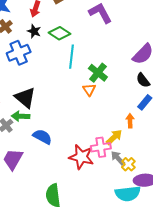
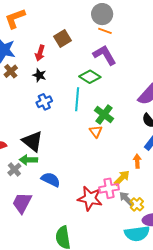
green diamond: (60, 33) -> (90, 77), moved
blue cross: (19, 53) -> (44, 102), moved, size x0.7

